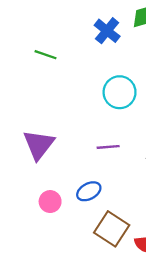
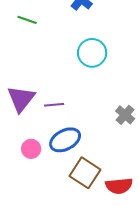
purple line: (108, 147) -> (54, 105), moved
blue ellipse: (89, 191) -> (65, 140), size x1.4

